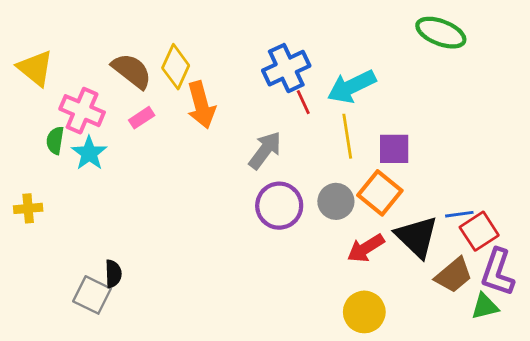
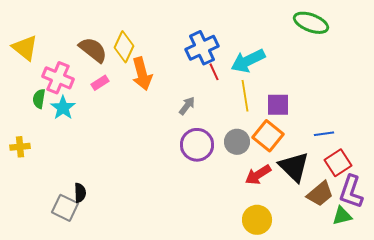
gray arrow: (265, 150) -> (187, 106), size x0.7
blue line: (459, 214) -> (324, 134), moved

